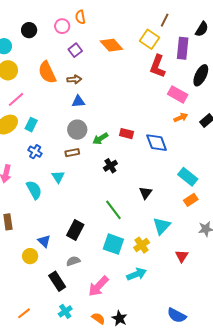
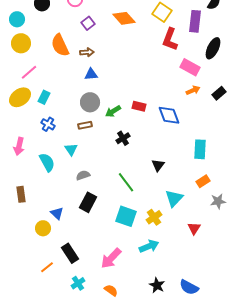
cyan rectangle: (188, 177) -> (200, 149), turned 54
orange rectangle: (191, 200) -> (203, 181), moved
gray semicircle: (73, 261) -> (83, 175), moved
orange line: (24, 313) -> (47, 267), moved
black star: (119, 318) -> (157, 285), moved

